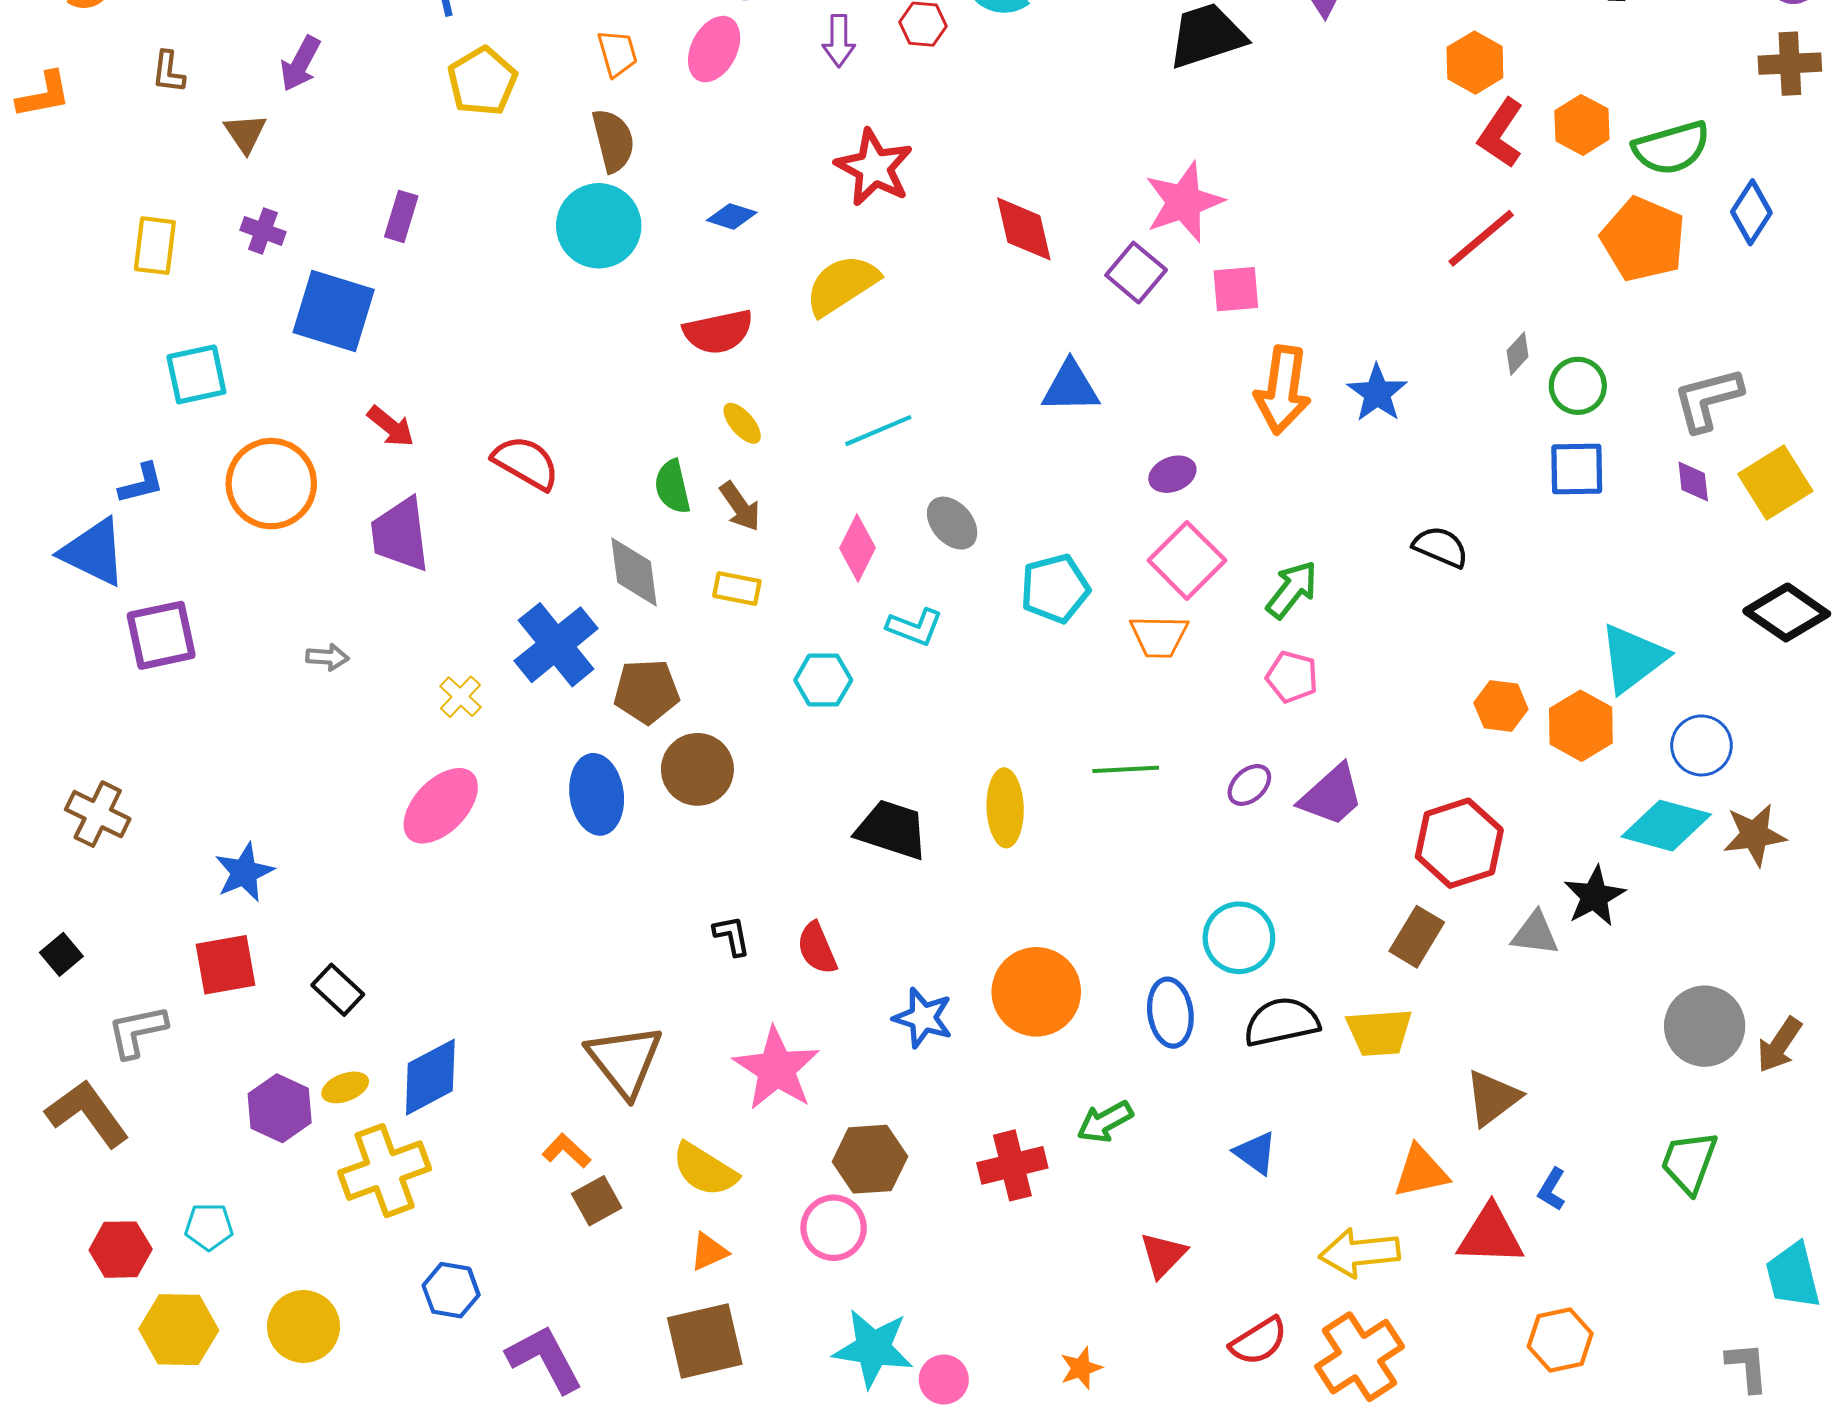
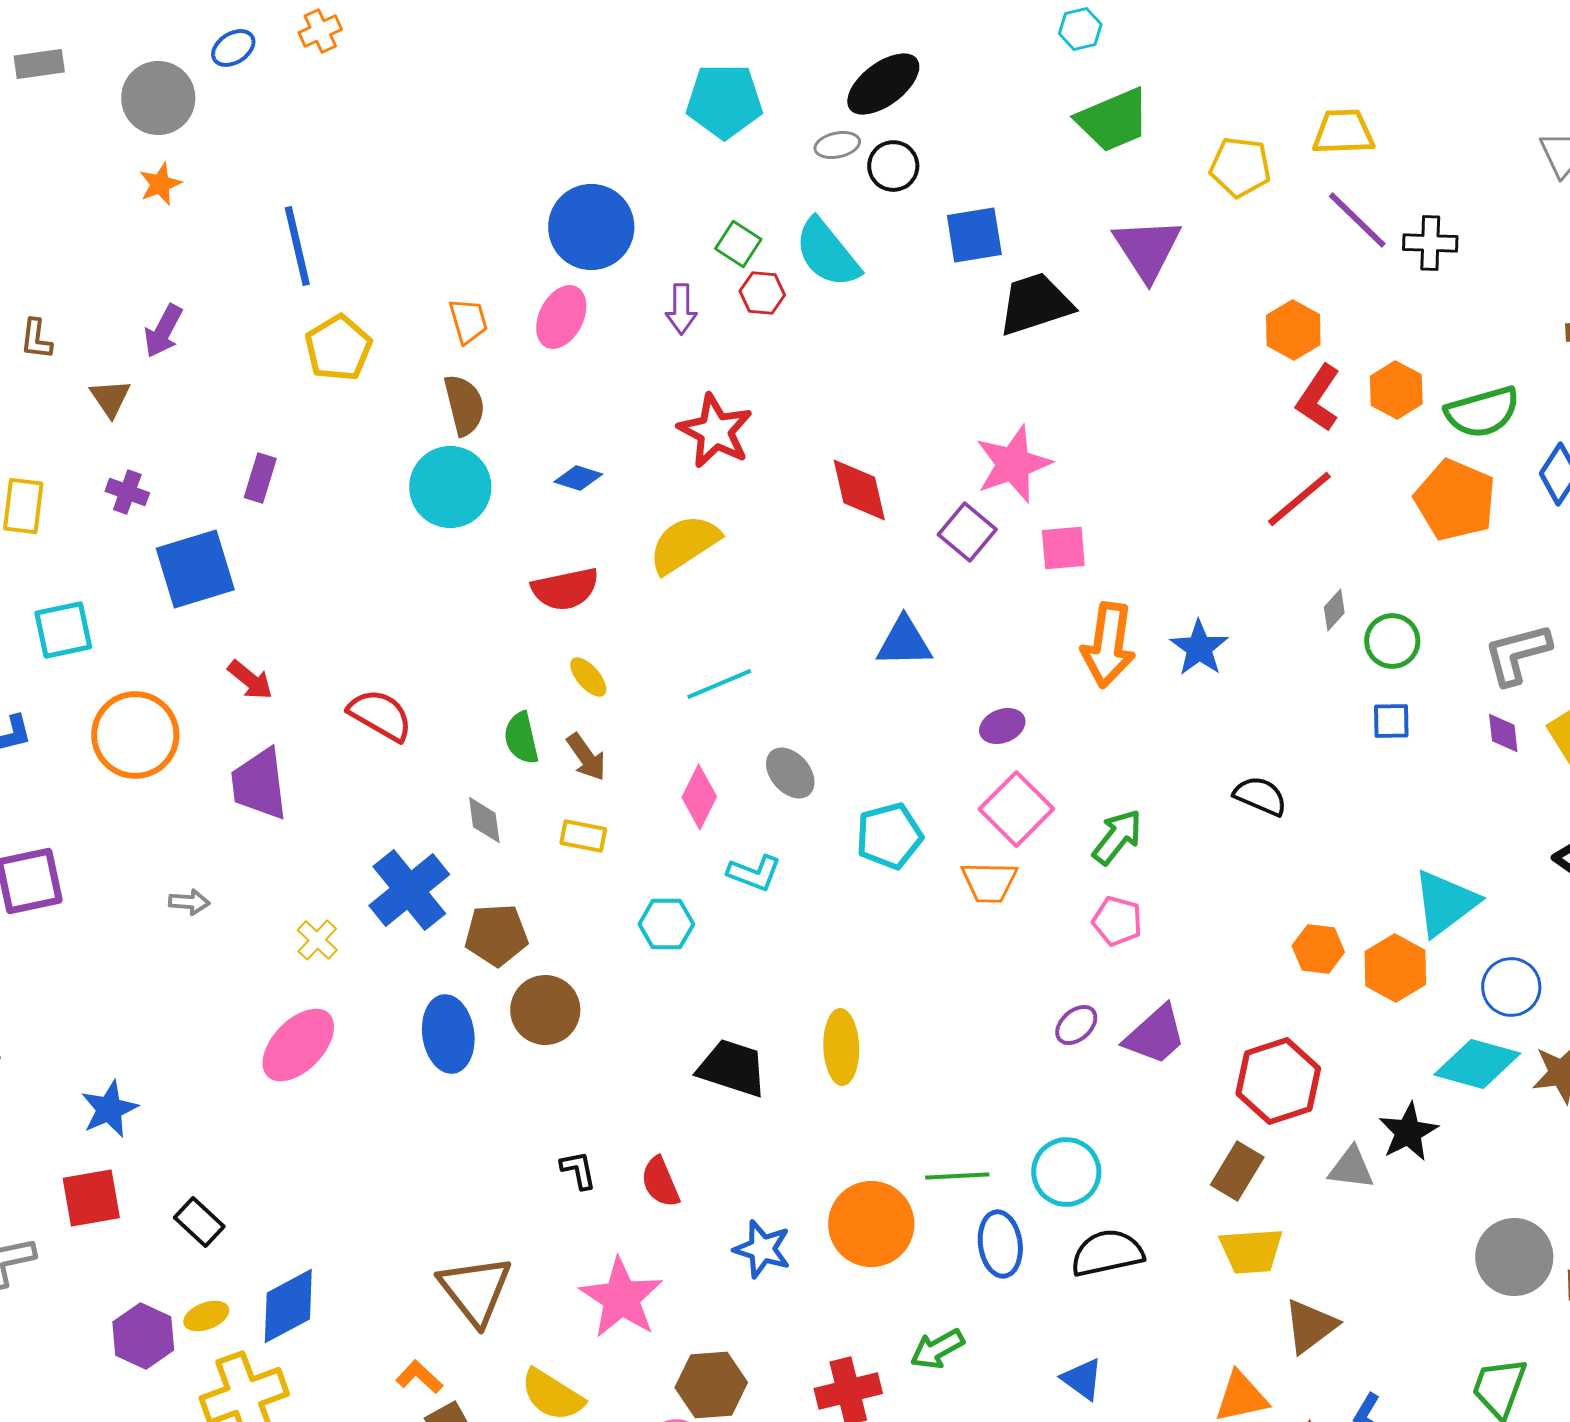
blue square: (334, 311) -> (195, 569), turned -34
blue square: (1577, 469) -> (1391, 721), size x0.7
gray diamond: (634, 572) -> (484, 820), size x0.7
green line: (1126, 769) -> (957, 1176), moved
yellow trapezoid: (1379, 1032) -> (1251, 1251), moved

